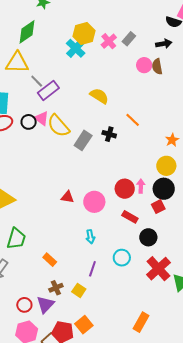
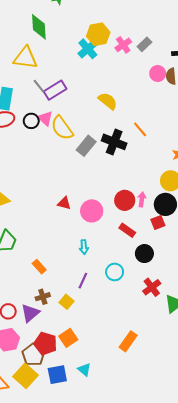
green diamond: (27, 32) -> (39, 27), turned -65
gray line: (37, 81) -> (39, 86), moved
black cross: (109, 134) -> (114, 142), size x1.6
red cross: (158, 269) -> (152, 287), size x0.7

